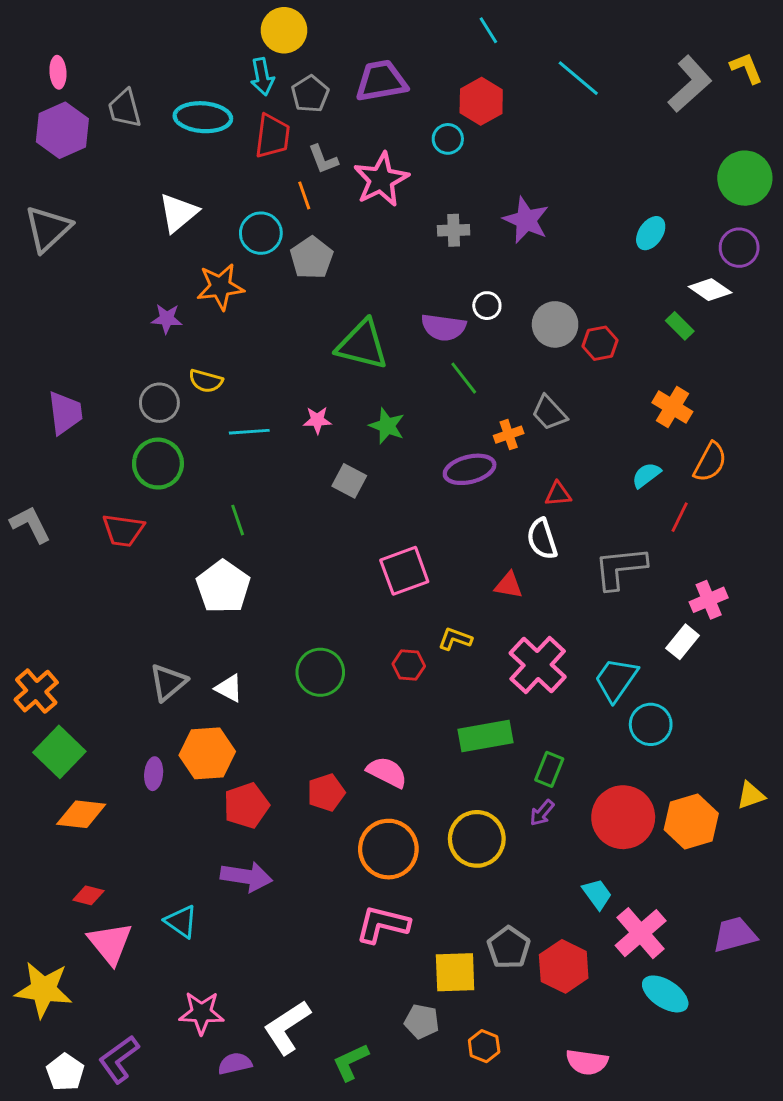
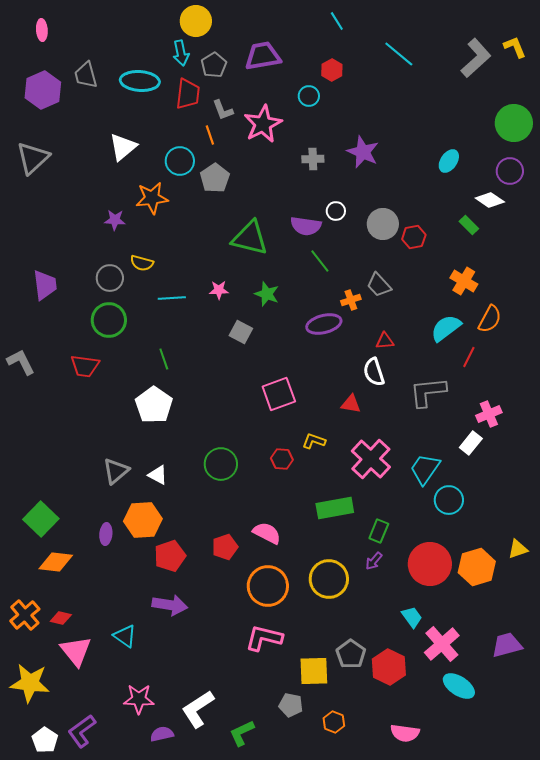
pink ellipse: (58, 72) -> (42, 30), moved
red hexagon: (481, 101) -> (332, 70), size x0.7
cyan semicircle: (646, 475) -> (446, 328), size x1.5
orange cross: (36, 691) -> (25, 615), moved

